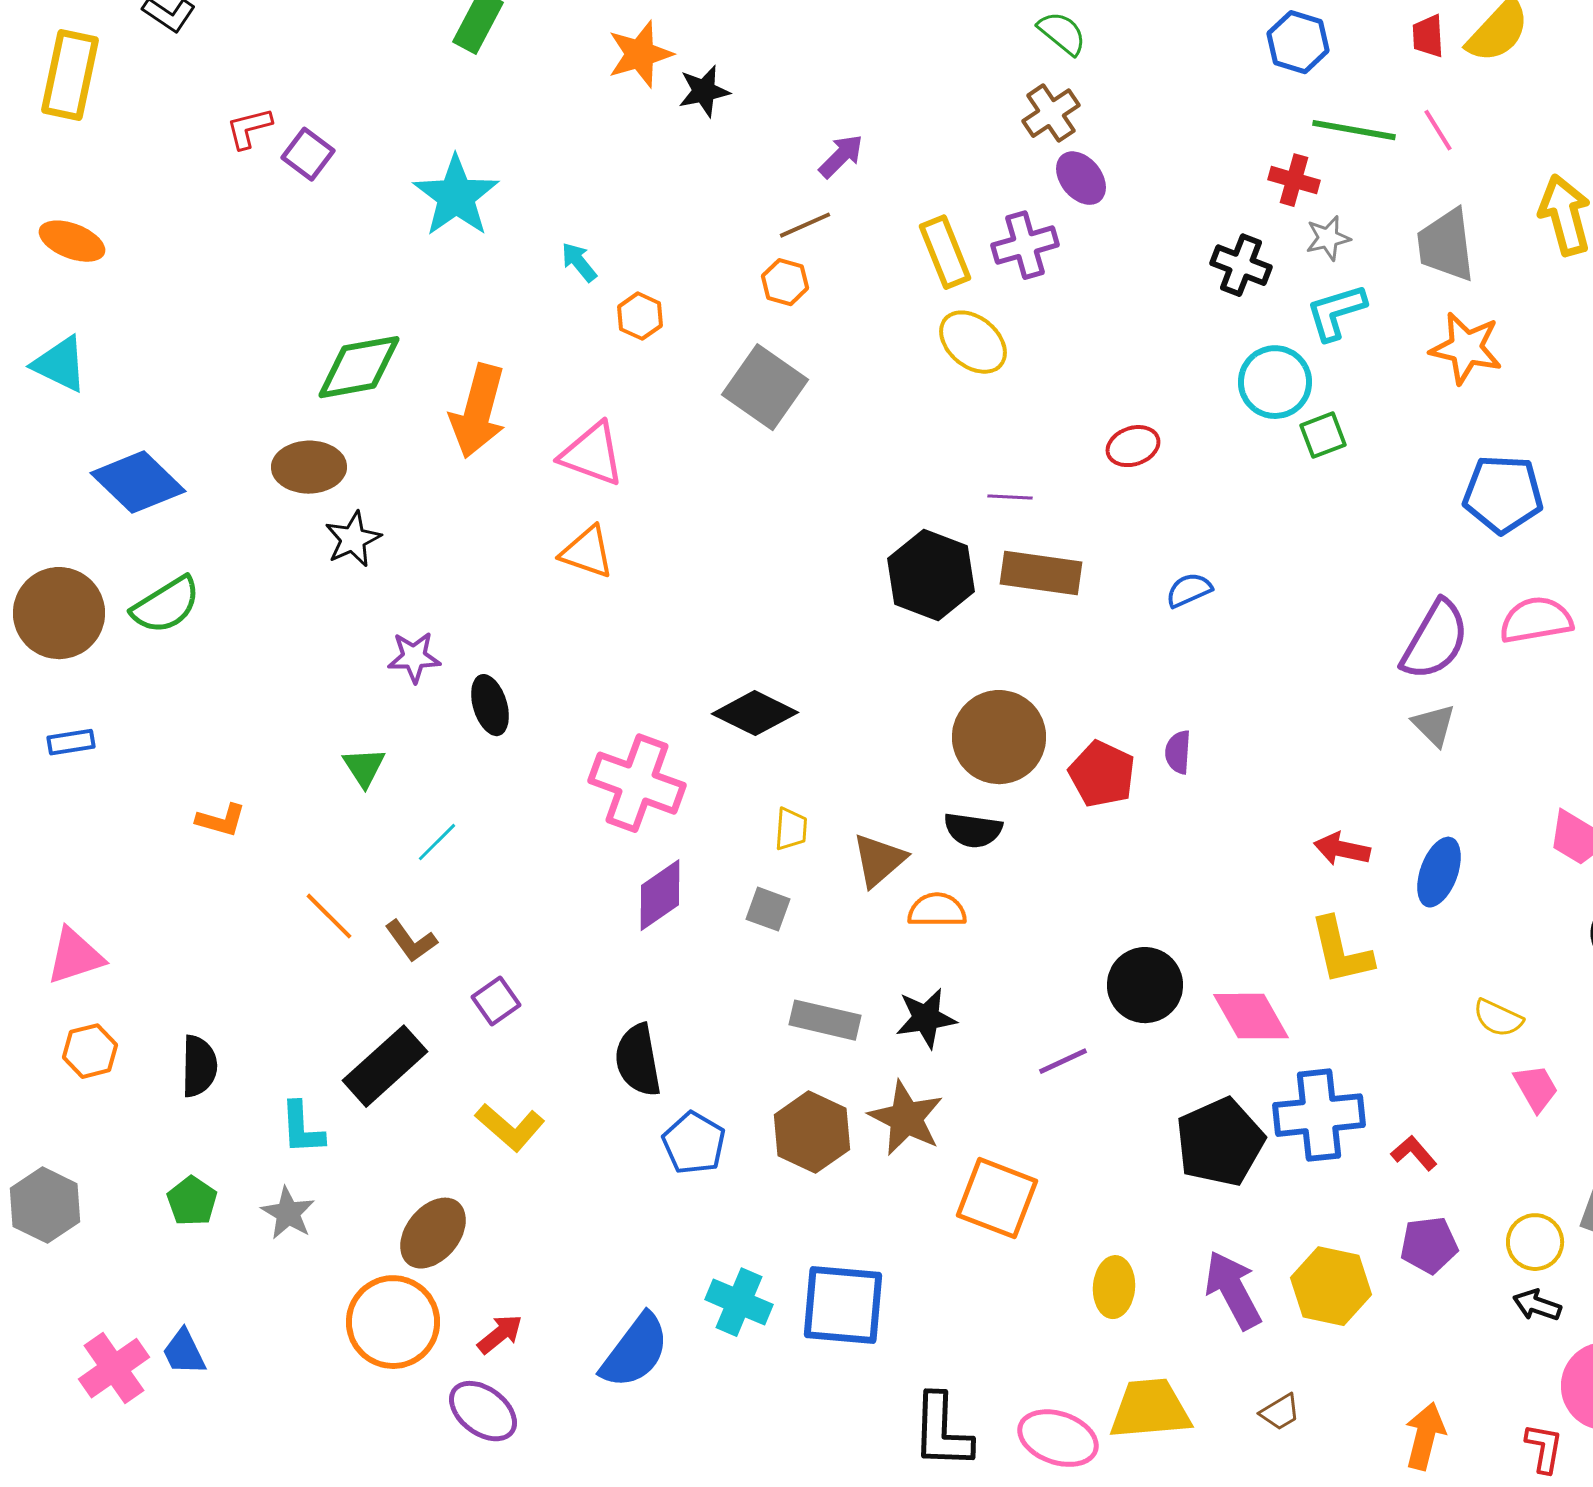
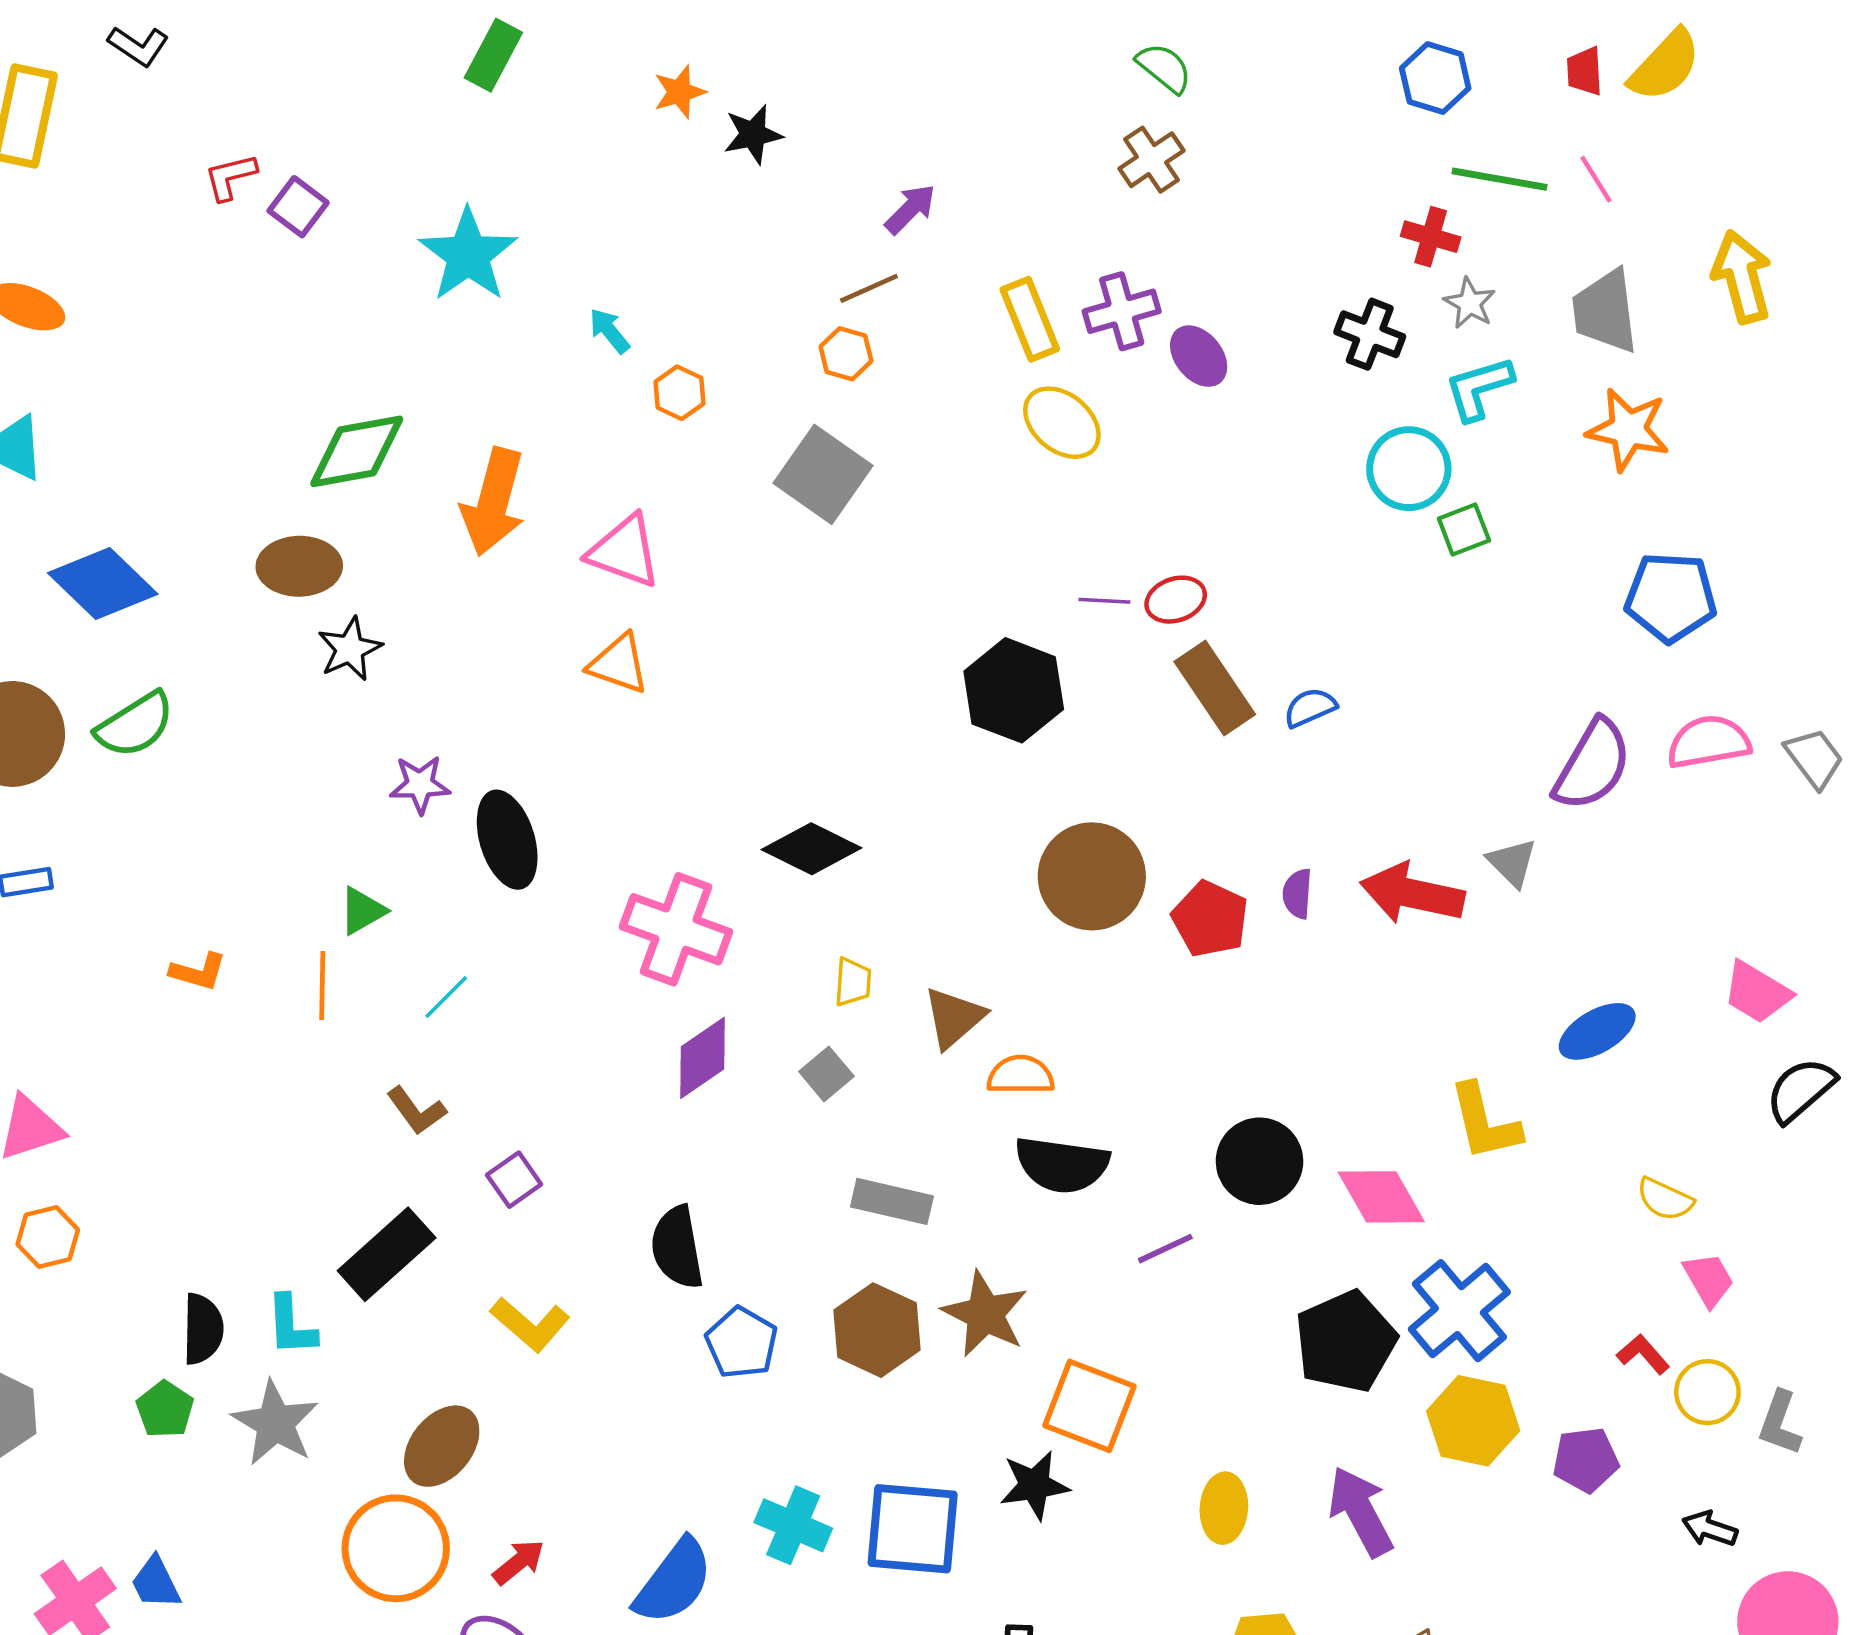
orange star: (640, 54) -> (679, 92), size x0.7
purple ellipse: (1081, 178) -> (1199, 356), moved
gray star: (1328, 238) -> (1470, 303), turned -30
red ellipse: (1133, 446) -> (1176, 600), moved
brown rectangle: (1041, 573) -> (1215, 688), moved, turned 48
black ellipse: (490, 705) -> (507, 840), size x1.4
gray triangle: (1434, 725) -> (1512, 863), moved
green triangle: (364, 767) -> (362, 911), turned 33
black semicircle: (973, 830) -> (1062, 1165), moved, size x1.4
red arrow: (1342, 849) -> (1412, 894), moved, size x1.6
blue ellipse: (1439, 872) -> (1597, 1031), turned 40
gray square: (768, 909) -> (826, 1074), turned 30
orange line: (329, 916) -> (322, 985), moved, turned 46
black star: (926, 1018) -> (1034, 1485), moved
black semicircle: (199, 1066) -> (203, 1329), moved
blue cross: (1319, 1115) -> (1459, 1311), turned -34
red L-shape: (1414, 1153) -> (1643, 1354), moved
gray star: (288, 1213) -> (275, 1423), size x1.4
yellow circle: (1535, 1242) -> (1707, 1392), moved
yellow hexagon: (1331, 1286) -> (1473, 1421), moved

